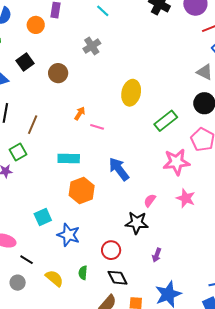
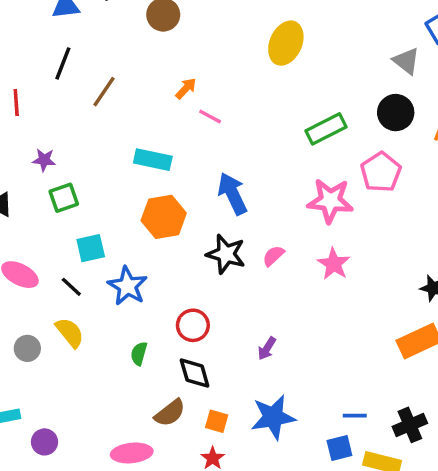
yellow ellipse: (131, 93) -> (286, 43), moved
green square: (18, 152) -> (64, 198), moved
black star: (137, 223) -> (226, 254), moved
black line: (27, 260) -> (71, 287), moved
yellow semicircle: (54, 278) -> (70, 333), moved

